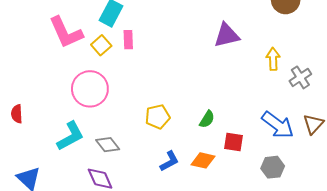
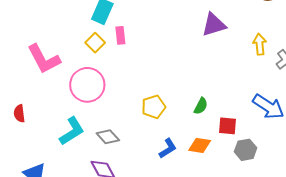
pink L-shape: (66, 32) -> (44, 59), moved
gray hexagon: (273, 167) -> (246, 150), moved

